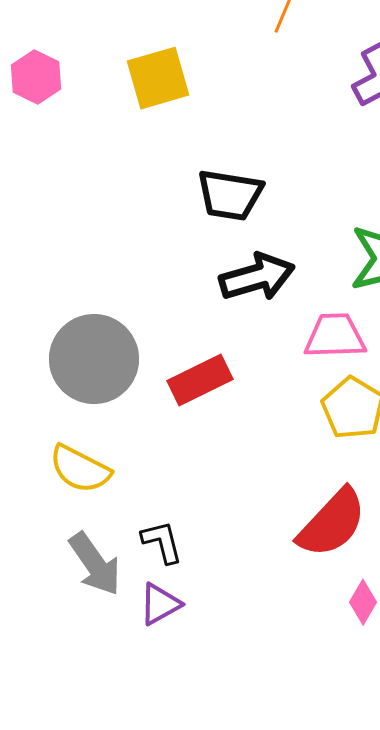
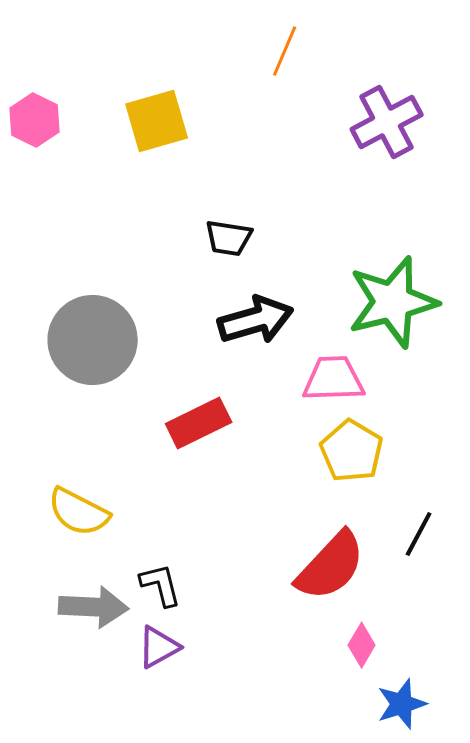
black trapezoid: (230, 195) -> (229, 238), size x0.7
gray circle: (94, 359) -> (93, 340), moved
gray arrow: (95, 564) -> (94, 607), turned -52

